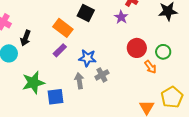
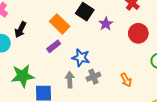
purple star: (121, 17) -> (106, 24), moved
red circle: (137, 48) -> (138, 33), moved
orange arrow: (150, 67) -> (126, 80), moved

